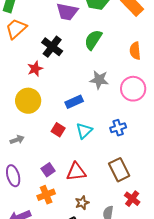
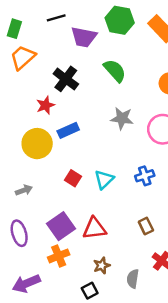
green semicircle: (93, 40) -> (115, 71), turned 105
blue rectangle: (74, 102) -> (68, 130), moved
purple square: (48, 170) -> (61, 226), size x1.6
brown rectangle: (119, 170) -> (146, 226), size x0.6

